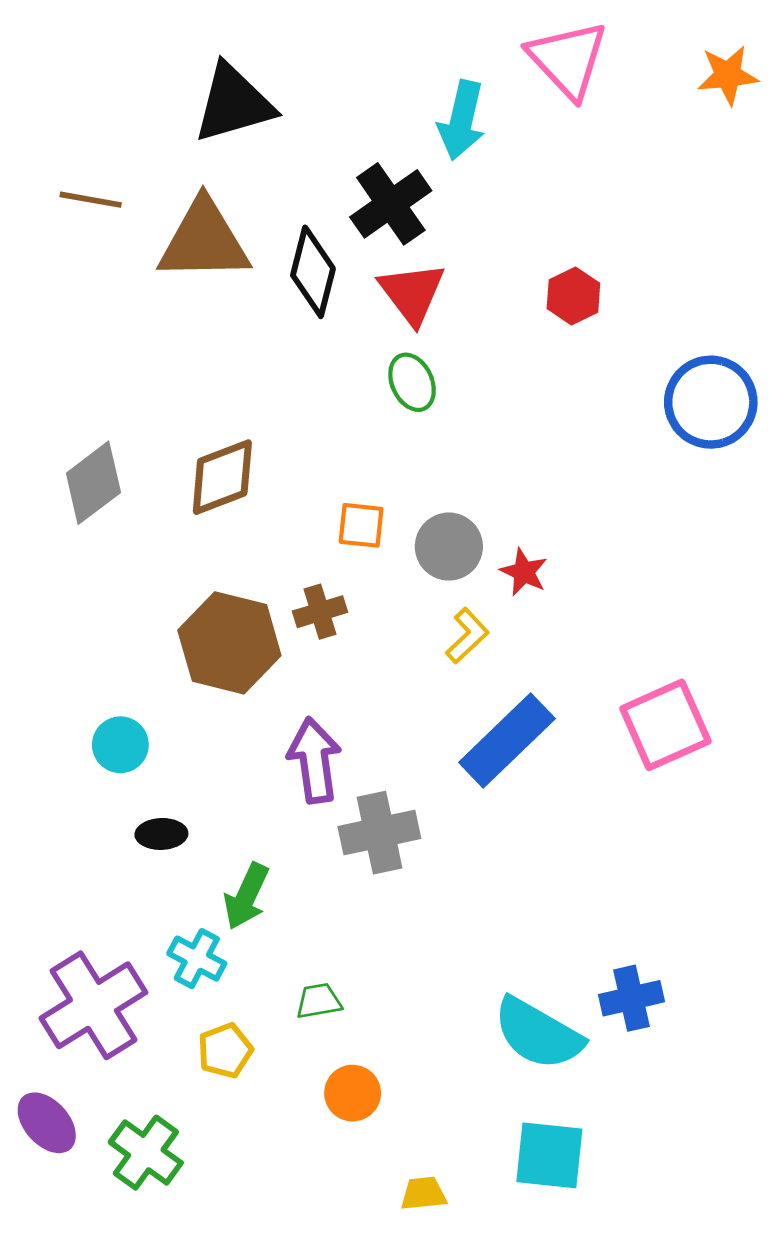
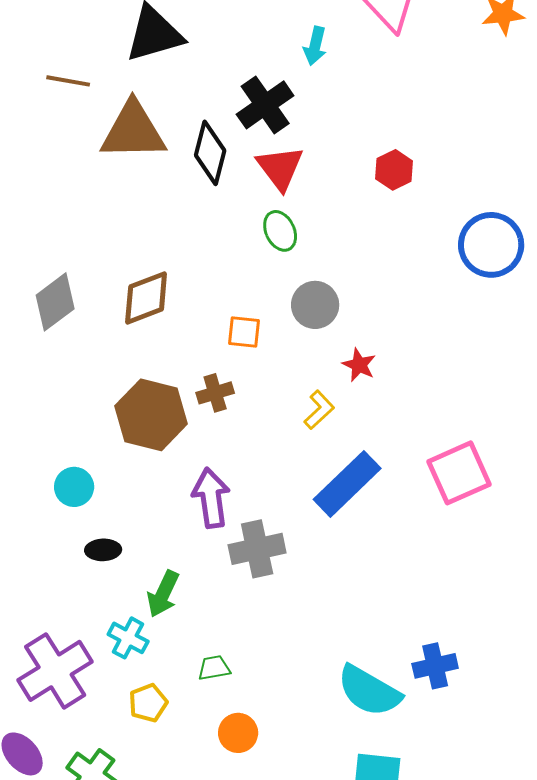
cyan arrow: (462, 120) -> (315, 46), size x0.7
brown line: (91, 200) -> (68, 81), moved
gray circle: (449, 547) -> (315, 305), moved

